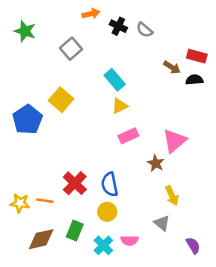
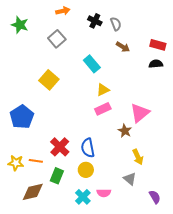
orange arrow: (91, 14) -> (63, 11), moved
gray semicircle: (145, 30) -> (116, 24), turned -152
brown arrow: (172, 67) -> (123, 47), moved
yellow triangle: (120, 106) -> (103, 90), moved
blue pentagon: (27, 120) -> (22, 117), moved
green rectangle: (75, 230) -> (57, 176), moved

